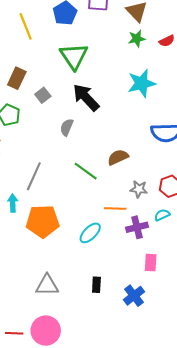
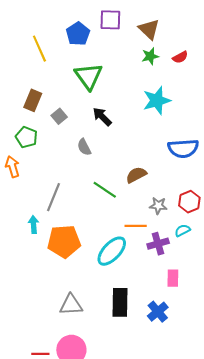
black arrow: (86, 97) -> (102, 117), size x0.7
gray semicircle: (67, 127) -> (84, 147), turned -48
cyan ellipse: (90, 233) -> (112, 251), size x1.4
black rectangle: (96, 285) -> (120, 302), size x1.8

